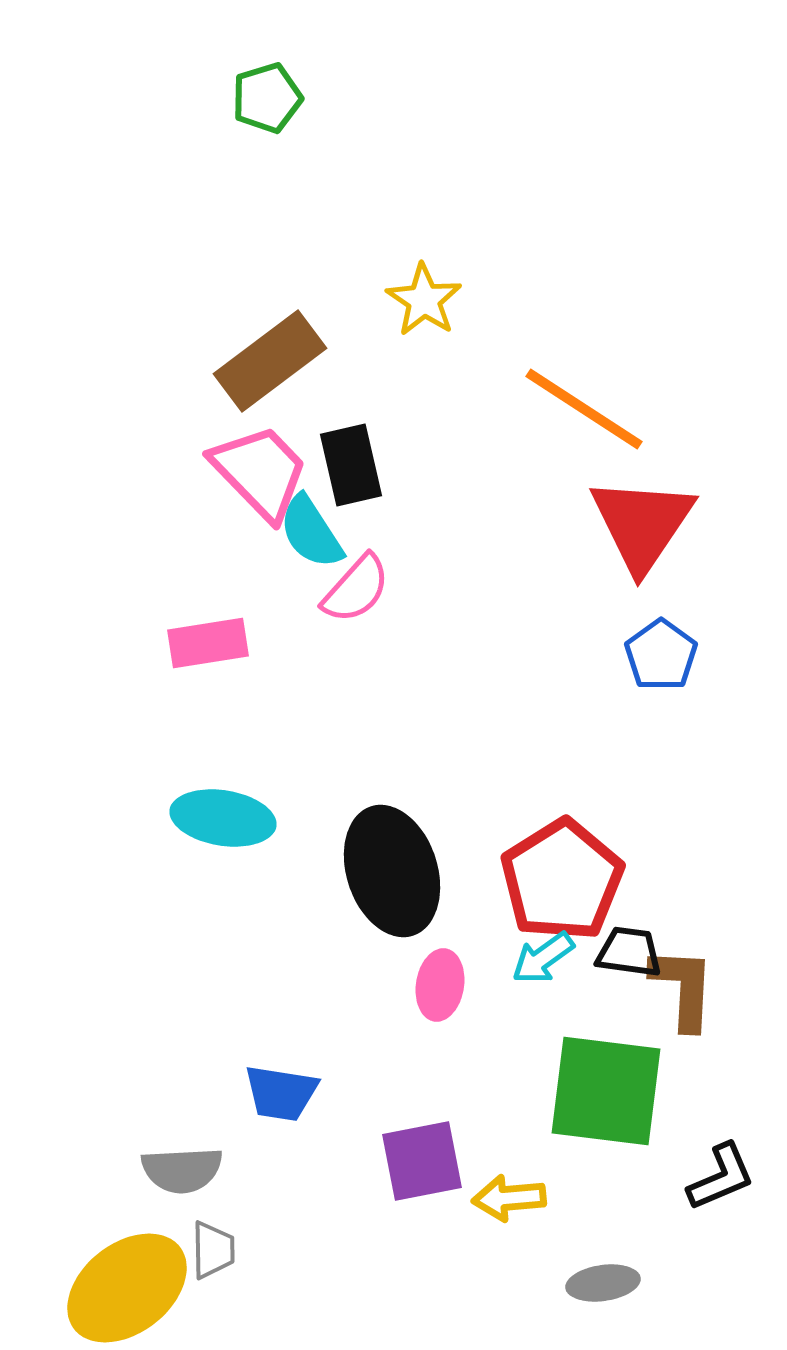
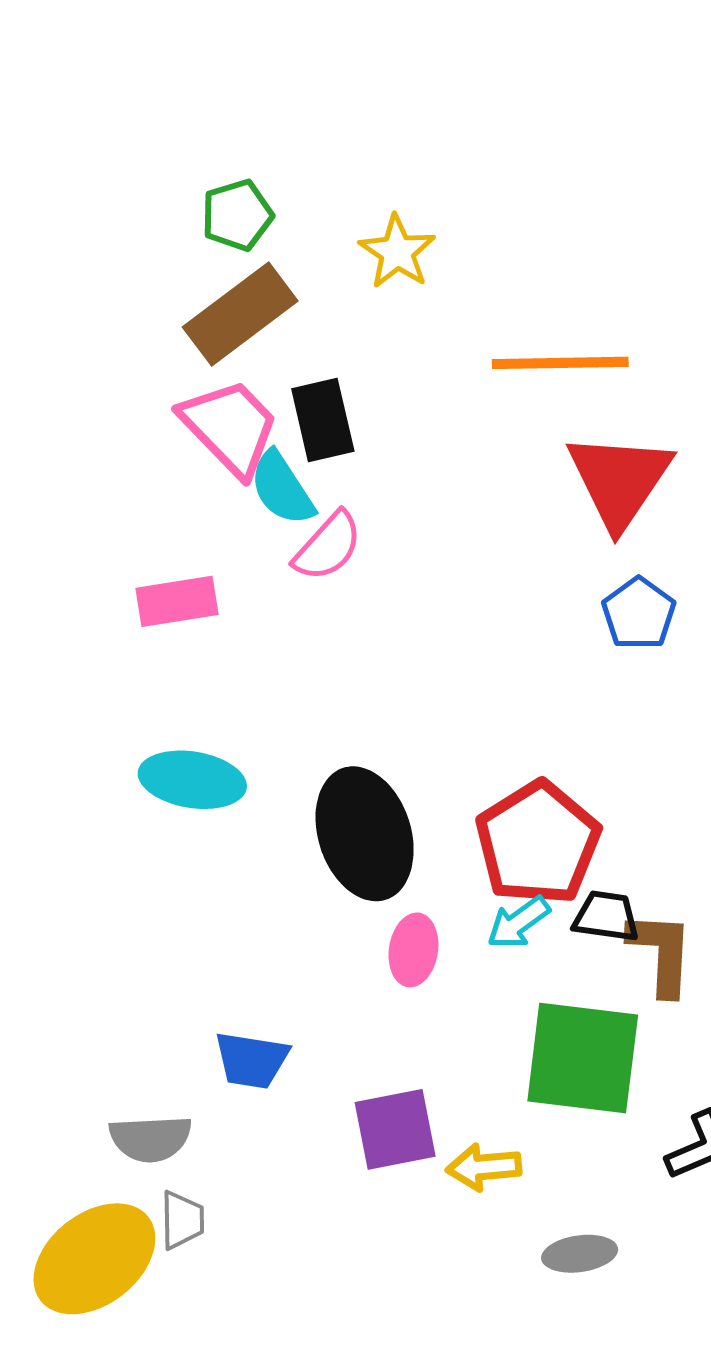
green pentagon: (267, 98) -> (237, 215), moved
orange line: (584, 409) -> (560, 363), turned -34

